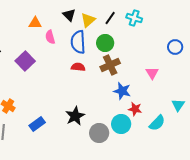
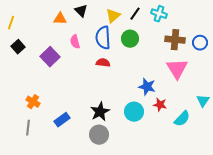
black triangle: (69, 15) -> (81, 11), moved
pink semicircle: (50, 37) -> (75, 42), moved
brown cross: (110, 65) -> (175, 40), moved, turned 30
pink triangle: (152, 73) -> (177, 69), size x1.6
cyan circle: (121, 124) -> (134, 112), moved
gray circle: (99, 133) -> (99, 135), moved

